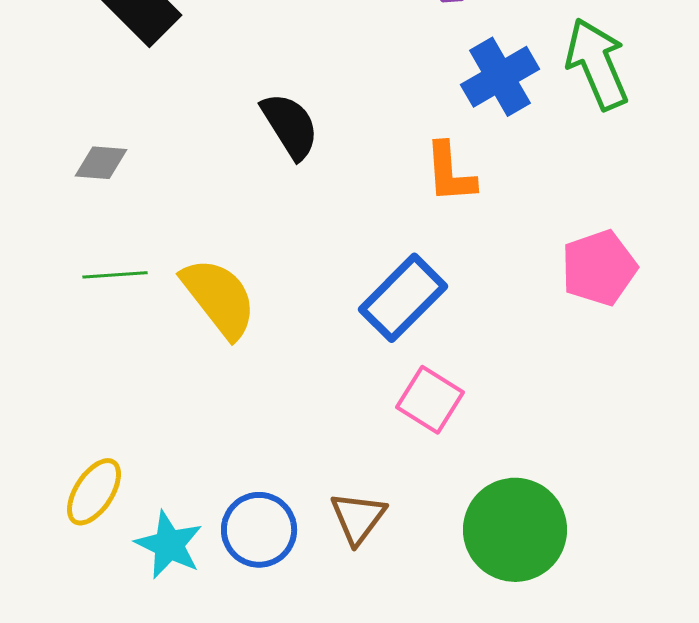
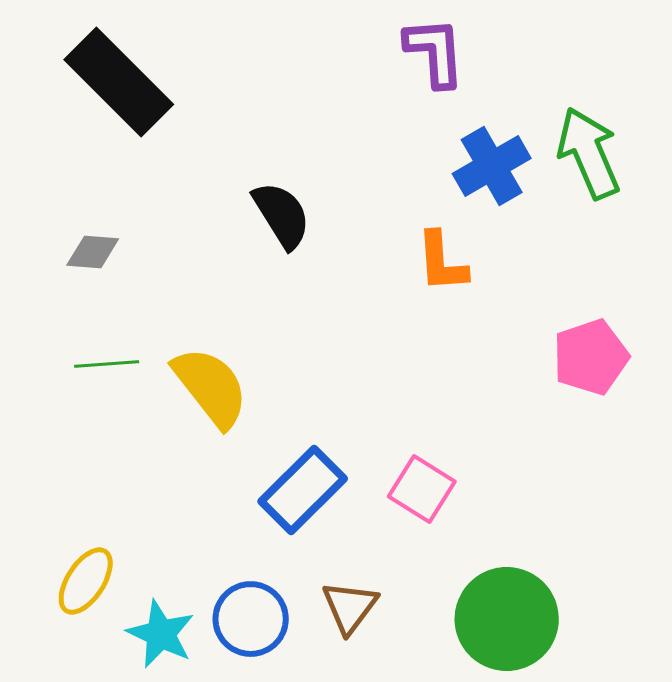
blue rectangle: (403, 298) -> (303, 490), moved

